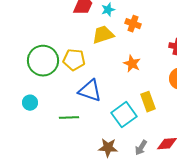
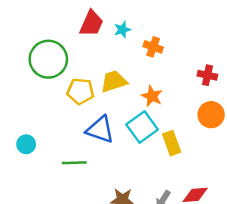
yellow trapezoid: (103, 35) -> (114, 81), moved
green circle: (43, 61) -> (48, 59), moved
cyan square: (124, 115) -> (142, 127), moved

